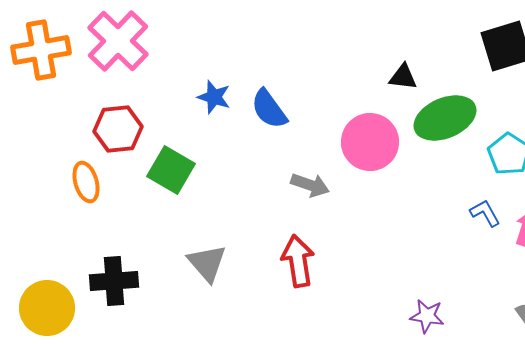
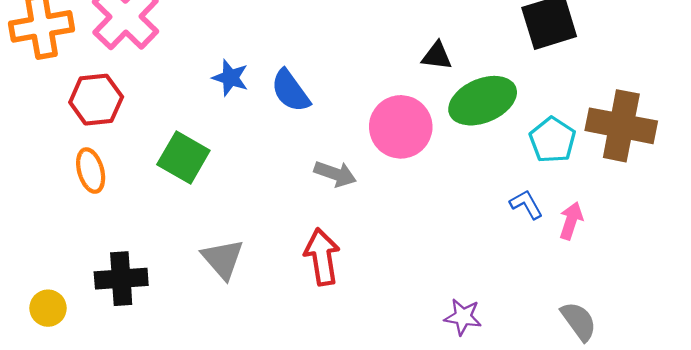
red hexagon: (118, 129) -> (96, 100), moved
yellow circle: (47, 308) -> (48, 308), size x0.6

